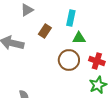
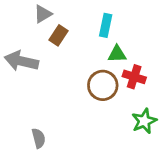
brown rectangle: (45, 31) -> (59, 35), moved
red cross: (97, 61) -> (134, 77), moved

